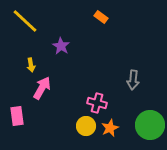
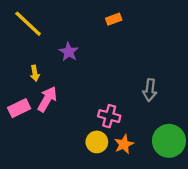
orange rectangle: (101, 17) -> (114, 19), turned -56
pink rectangle: (17, 116) -> (19, 108), moved, turned 72

